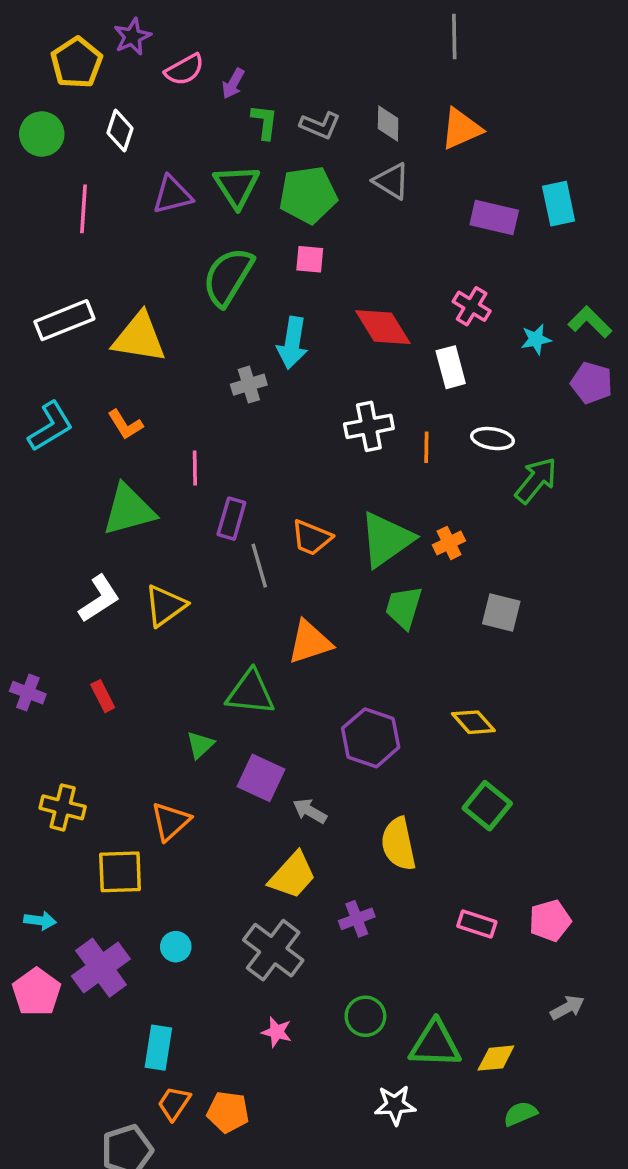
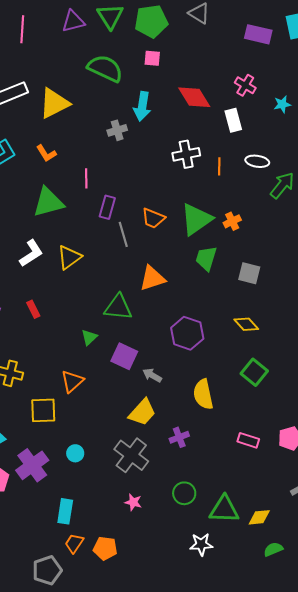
green semicircle: (228, 277) -> (105, 68), turned 84
yellow triangle: (139, 338) -> (54, 103), turned -36
gray square: (501, 613) -> (249, 273), moved

